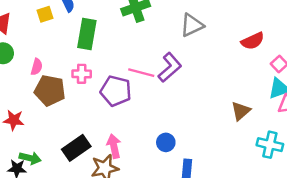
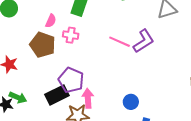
pink semicircle: (37, 67) -> (51, 21), moved
purple pentagon: (116, 91) -> (71, 80), moved

